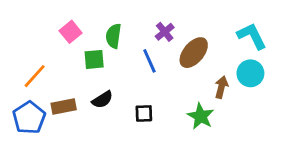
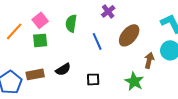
purple cross: (165, 32) -> (108, 11), moved
green square: (94, 59) -> (40, 40), moved
orange line: (35, 76) -> (14, 31), moved

